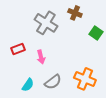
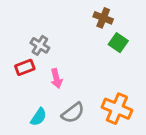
gray cross: (46, 23) -> (40, 45), moved, size x0.6
green square: (96, 33) -> (118, 43), moved

